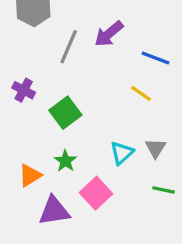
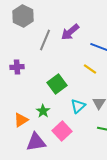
purple cross: (24, 90) -> (17, 67), turned -32
green square: (65, 113) -> (57, 84), moved

